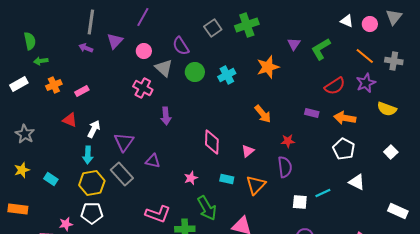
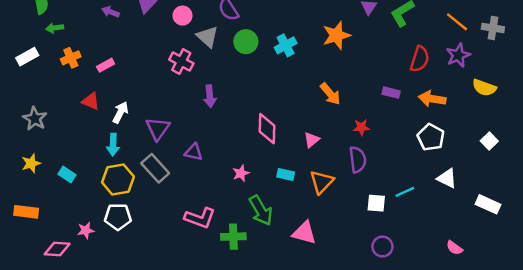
red semicircle: (335, 86) -> (420, 59), turned -40
white rectangle: (398, 211) -> (488, 204), moved

